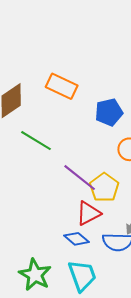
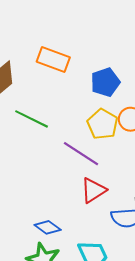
yellow pentagon: (104, 187) -> (103, 124), moved
blue diamond: (77, 239) -> (48, 227), moved

